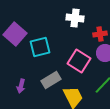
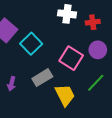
red cross: (100, 34) -> (93, 22), moved
cyan square: (40, 47) -> (31, 44), turned -30

